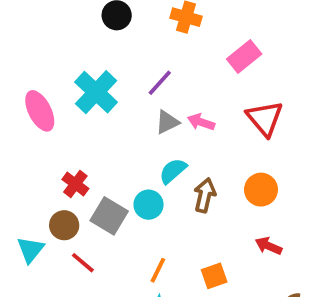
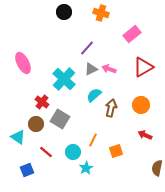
cyan cross: (96, 92) -> (64, 79), moved
red triangle: (265, 118) -> (143, 67), turned 40
cyan circle: (149, 205) -> (73, 152), moved
cyan triangle: (30, 250) -> (18, 137), turned -35
red line: (83, 263) -> (46, 152), moved
orange line: (158, 270) -> (93, 140), moved

